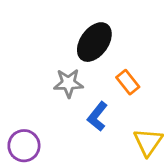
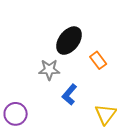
orange rectangle: (128, 82) -> (98, 60), moved

